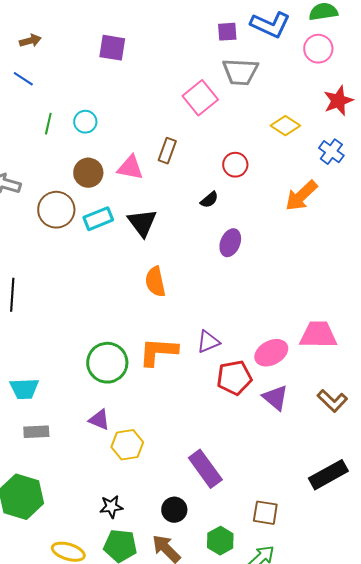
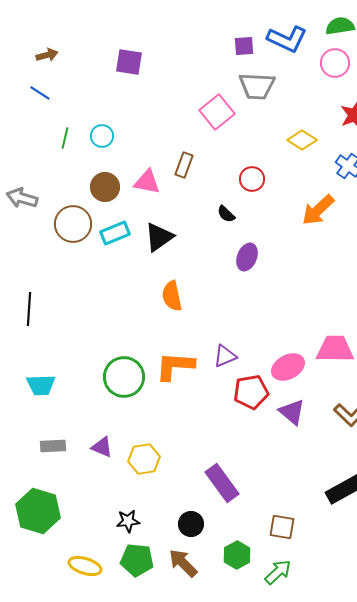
black semicircle: (209, 200) -> (226, 214), turned 84
black triangle: (142, 223) -> (159, 237), turned 32
cyan trapezoid: (24, 389) -> (41, 385), moved
purple triangle: (99, 420) -> (102, 447), moved

